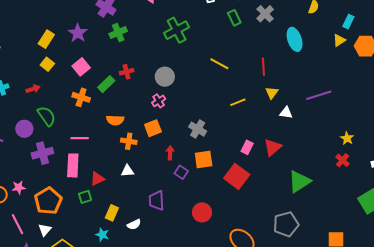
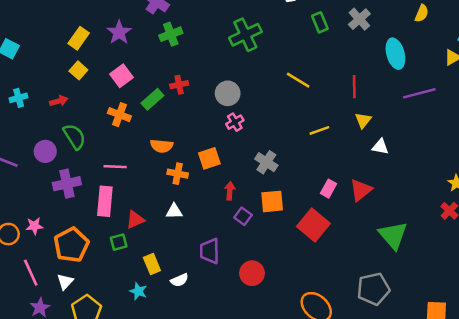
purple line: (319, 95) -> (419, 93), moved
pink cross: (159, 101) -> (235, 122), moved
green triangle: (299, 181) -> (393, 235), turned -40
red circle: (202, 212) -> (252, 273), moved
yellow rectangle: (112, 213) -> (152, 264), turned -49

